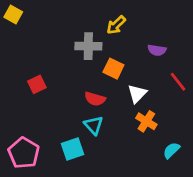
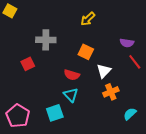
gray cross: (88, 46) -> (46, 40), moved
purple semicircle: (157, 50) -> (127, 43), moved
orange cross: (146, 121) -> (111, 92), turned 35

